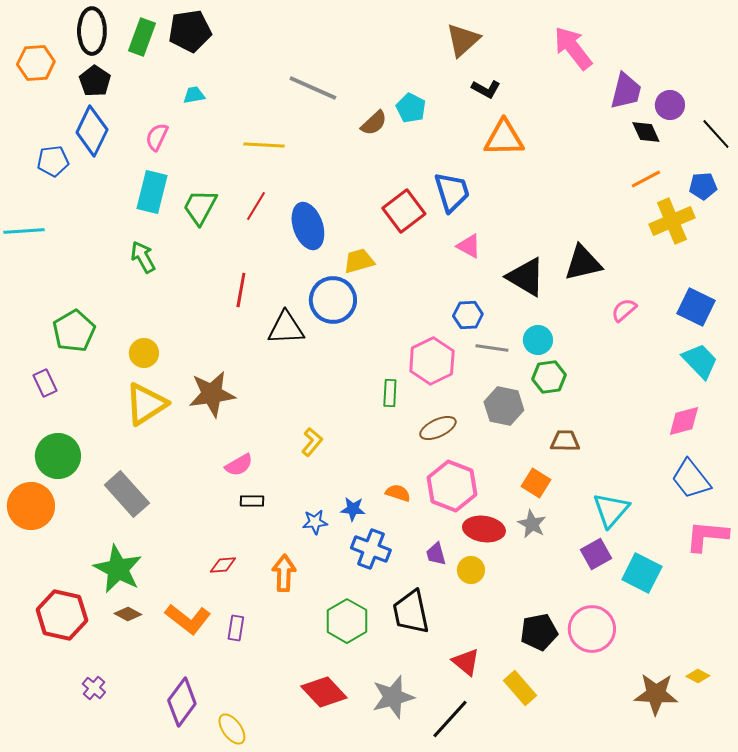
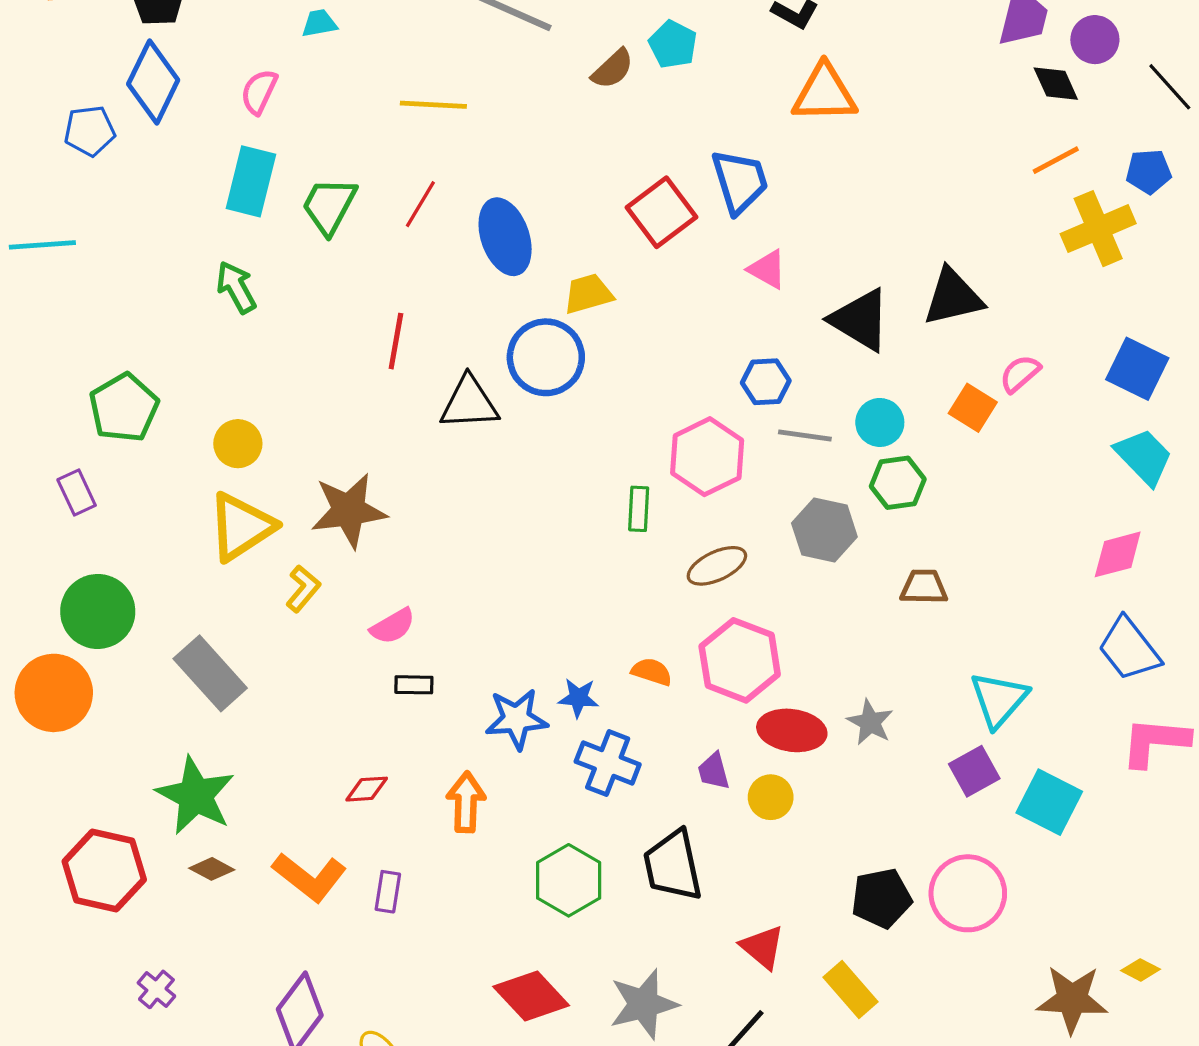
yellow L-shape: (312, 442) -> (303, 589), moved
orange square: (536, 483) -> (973, 408), moved
blue star: (315, 522) -> (516, 719), size x1.5

